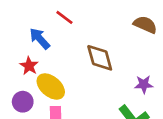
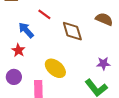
brown diamond: (100, 58) -> (72, 31), moved
yellow ellipse: (51, 86) -> (55, 68), moved

